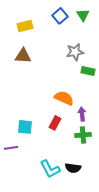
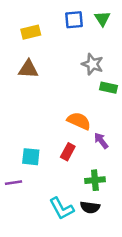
blue square: (60, 16) -> (74, 20), turned 35
gray star: (75, 52) -> (92, 64), turned 30
purple arrow: (82, 114) -> (101, 141), turned -32
green cross: (83, 135) -> (95, 180), moved

